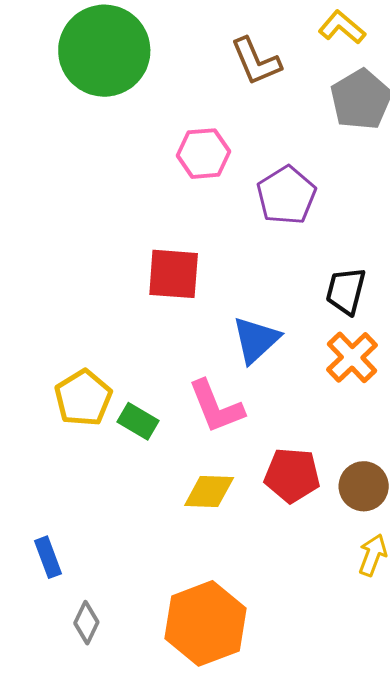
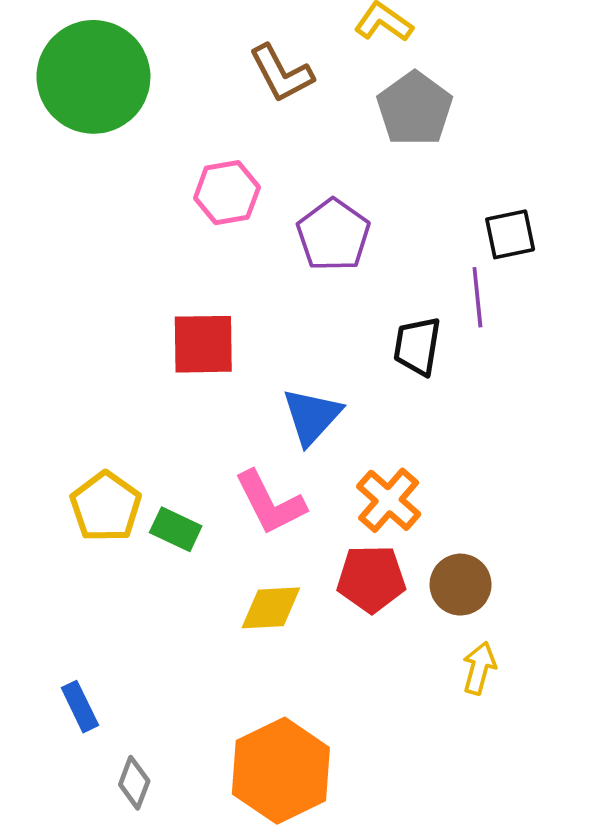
orange cross: (352, 357) -> (389, 500), moved

